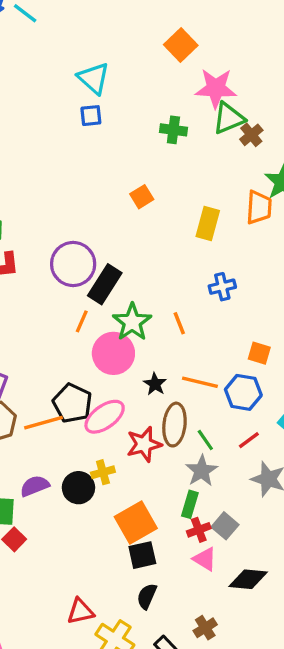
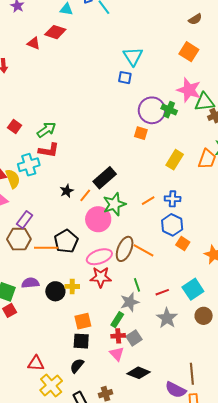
orange square: (181, 45) -> (189, 52), turned -30
pink star: (216, 88) -> (189, 90), moved
green cross: (173, 130) -> (169, 110), moved
orange square: (142, 197) -> (141, 133), turned 32
purple circle: (73, 264) -> (152, 110), moved
orange line: (179, 323) -> (148, 201), moved, turned 64
black star: (155, 384) -> (67, 191), moved
blue hexagon: (243, 392) -> (172, 225), moved
pink ellipse: (105, 417) -> (99, 257), moved
brown ellipse: (174, 425) -> (125, 249), moved
orange square: (136, 523) -> (83, 321), size x0.7

